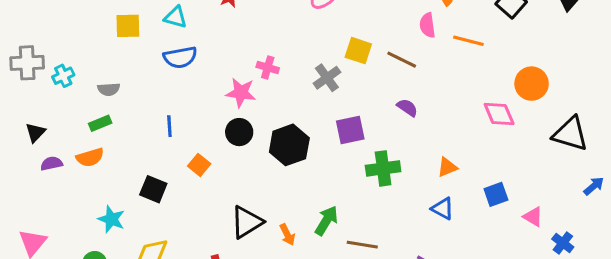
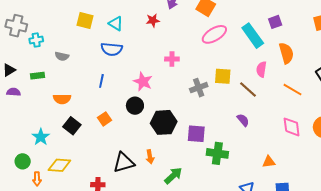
pink semicircle: (427, 25) -> (261, 69), moved
yellow square: (358, 51) -> (223, 76), turned -30
pink cross: (268, 67) -> (172, 59), moved, turned -32
pink diamond: (499, 114) -> (292, 127), moved
green rectangle: (100, 123) -> (37, 76), moved
blue line: (169, 126) -> (101, 81), moved
purple square: (350, 130) -> (196, 134), moved
orange semicircle: (90, 157) -> (62, 99), moved
orange triangle: (447, 167) -> (269, 162), moved
orange arrow: (287, 235) -> (150, 157), moved

